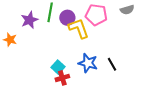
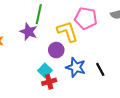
purple circle: (67, 18) -> (56, 50), moved
purple star: (29, 20) -> (29, 32), moved, turned -30

